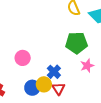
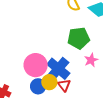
pink circle: (23, 58) -> (36, 65), moved, size x1.5
blue cross: (54, 72) -> (58, 69), size x1.6

